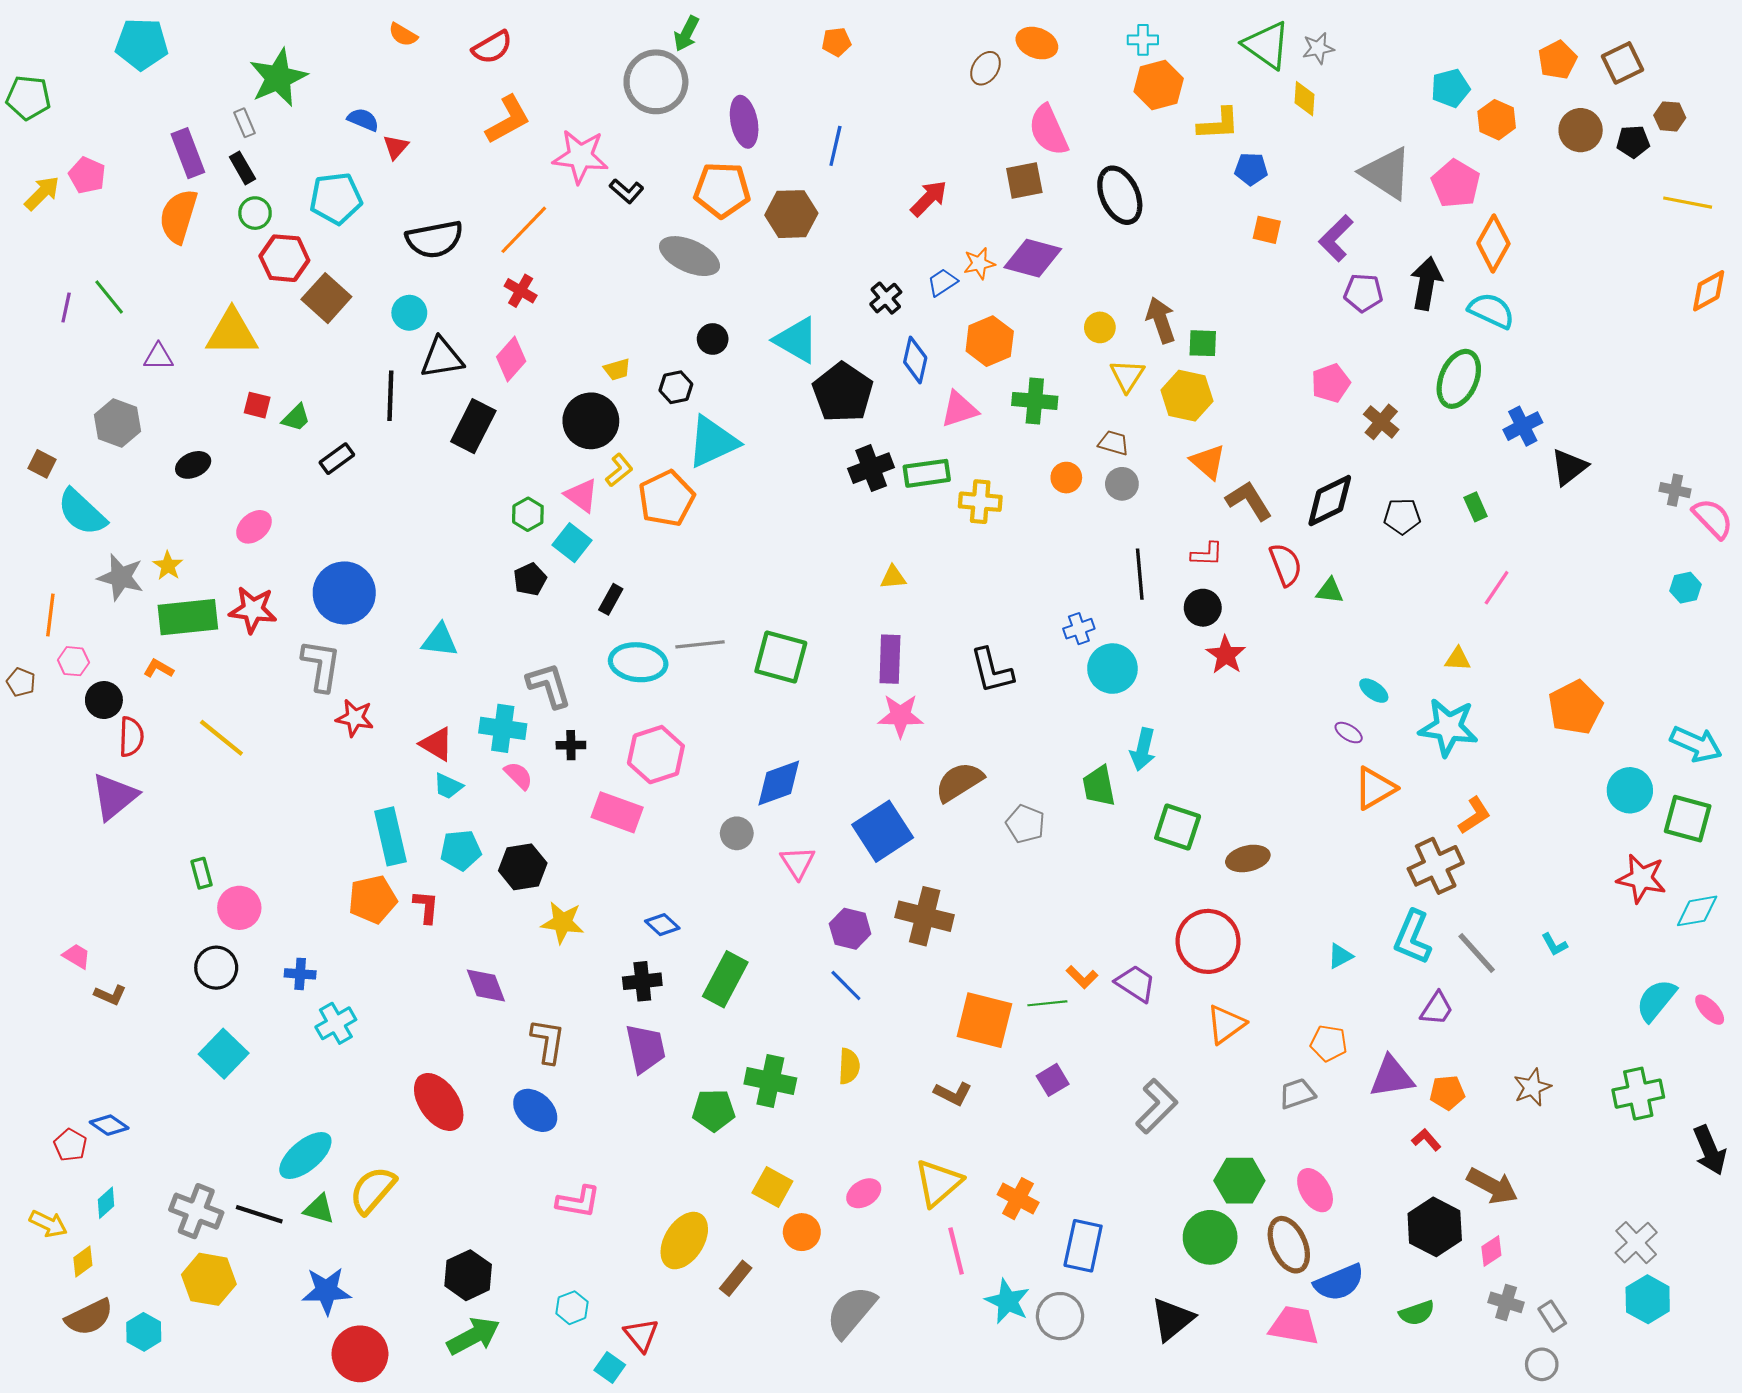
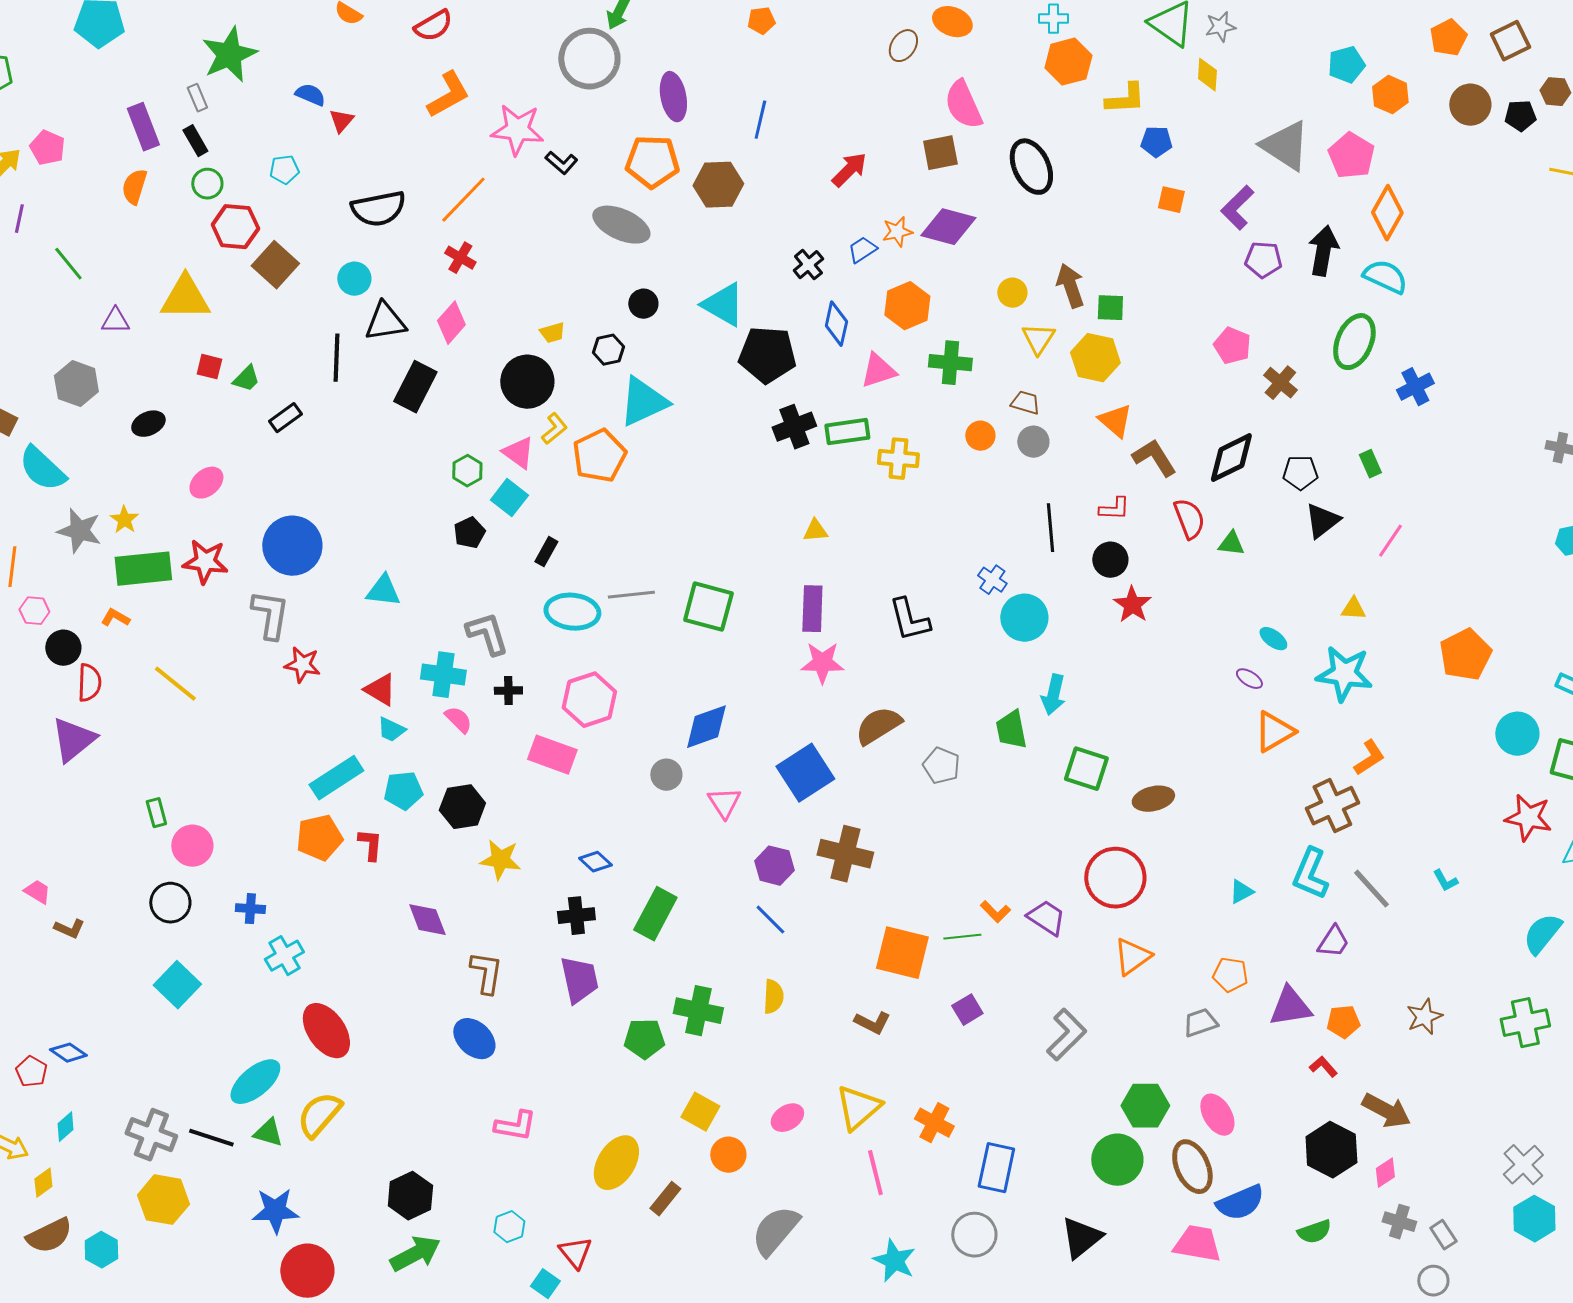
cyan pentagon: (336, 198) -> (284, 170), size x0.6
orange semicircle: (178, 216) -> (134, 187), size x0.7
purple line: (66, 308) -> (19, 219), moved
pink pentagon: (1331, 383) -> (1232, 346), turned -30
black pentagon: (843, 393) -> (767, 355), turned -30
black triangle: (1569, 467) -> (1322, 521), moved
blue cross: (1079, 629) -> (992, 580), turned -36
cyan rectangle: (390, 836) -> (336, 778), turned 70
red ellipse: (439, 1102) -> (326, 1031), moved
cyan star: (1008, 1301) -> (894, 1261), moved

